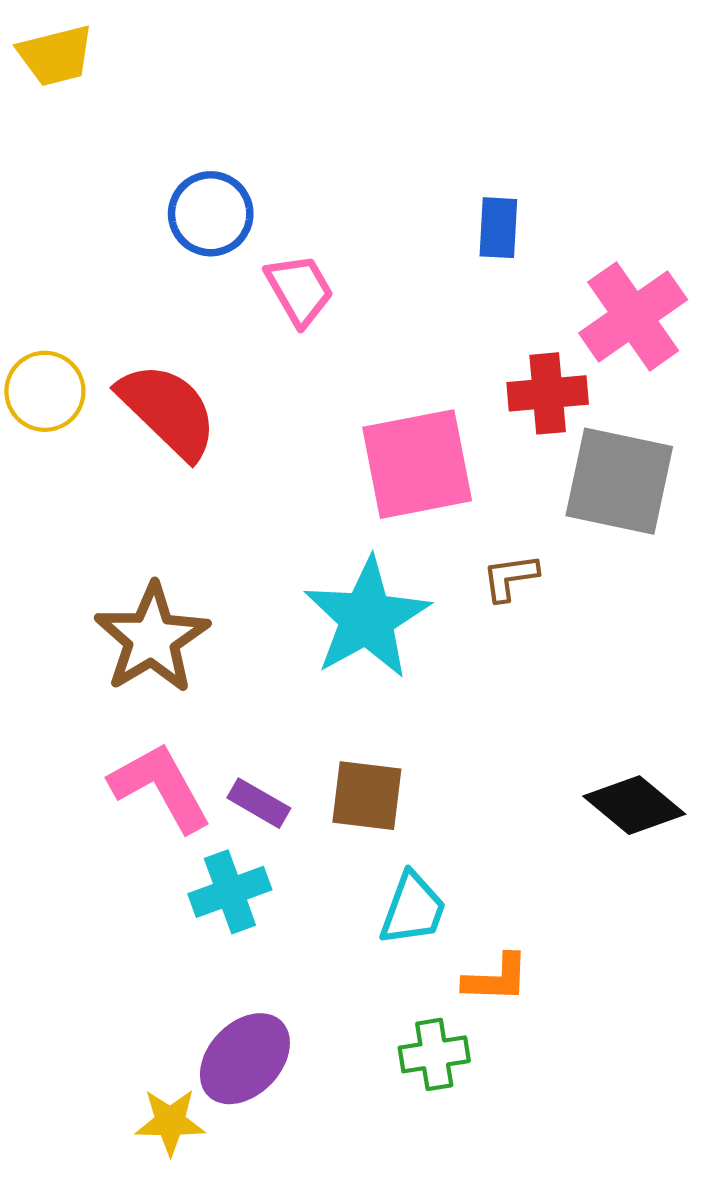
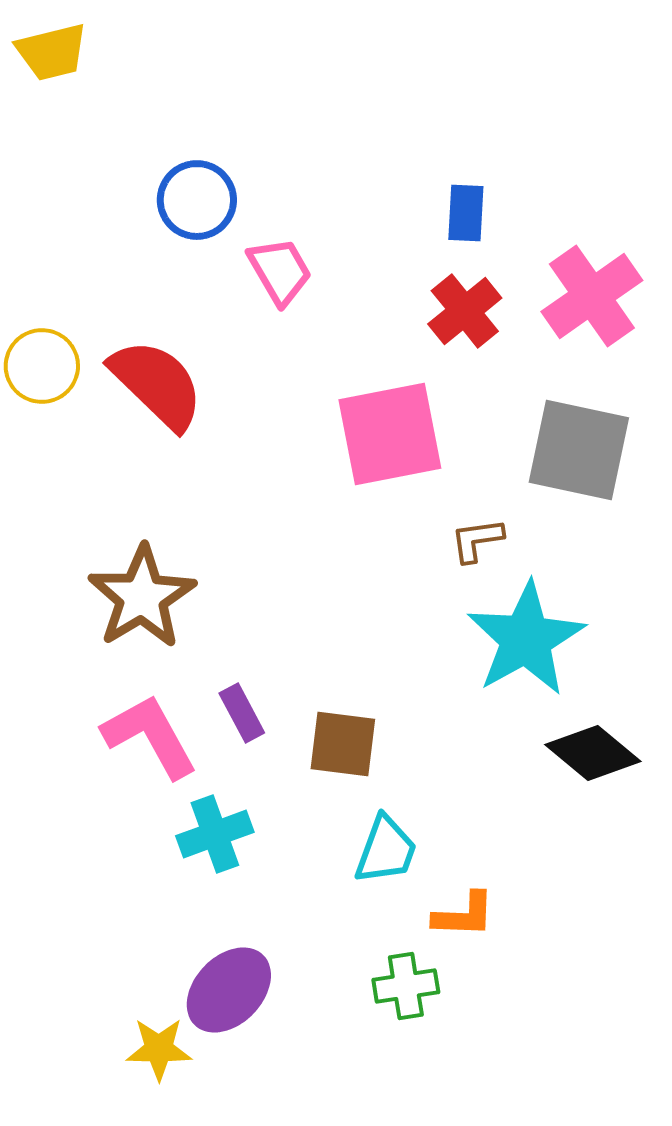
red cross: (548, 393) -> (465, 311), moved, turned -34
cyan star: (367, 618) -> (526, 639), moved
purple rectangle: (259, 803) -> (242, 713), moved, turned 32

